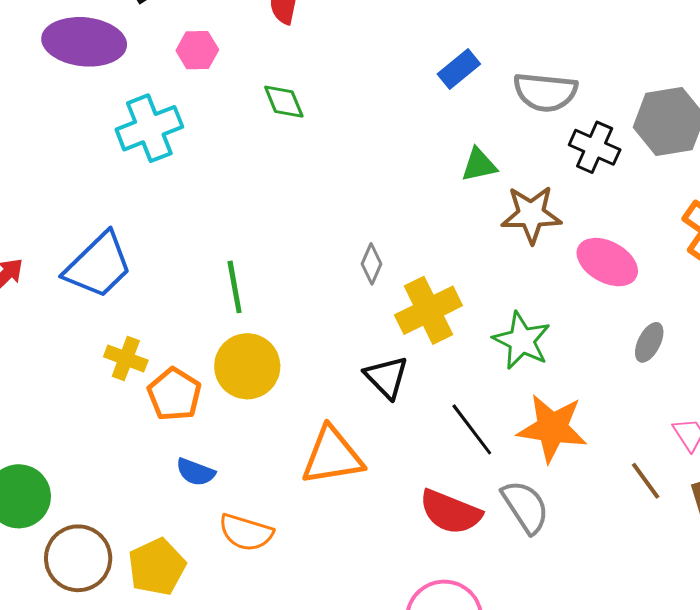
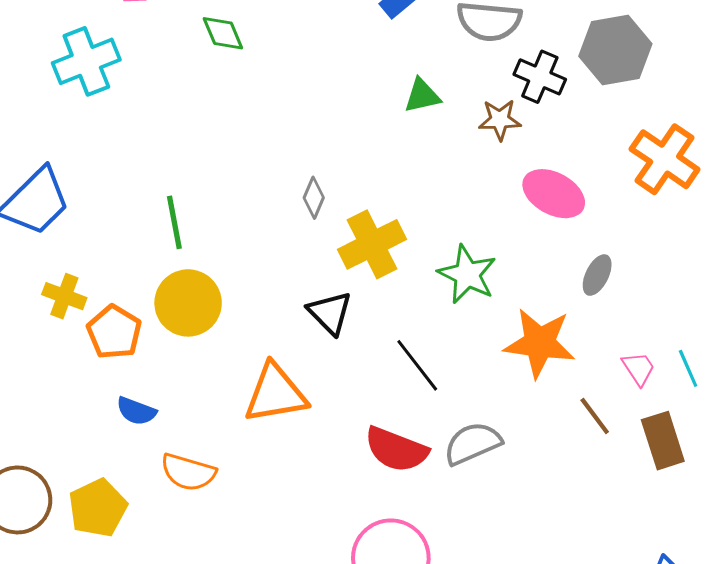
brown star: (531, 214) -> (500, 120), moved, size x0.7
orange star: (552, 428) -> (540, 343), moved
gray semicircle: (525, 507) -> (473, 443), turned -80

